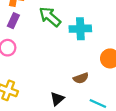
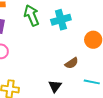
green arrow: (50, 17) -> (32, 15), turned 40

